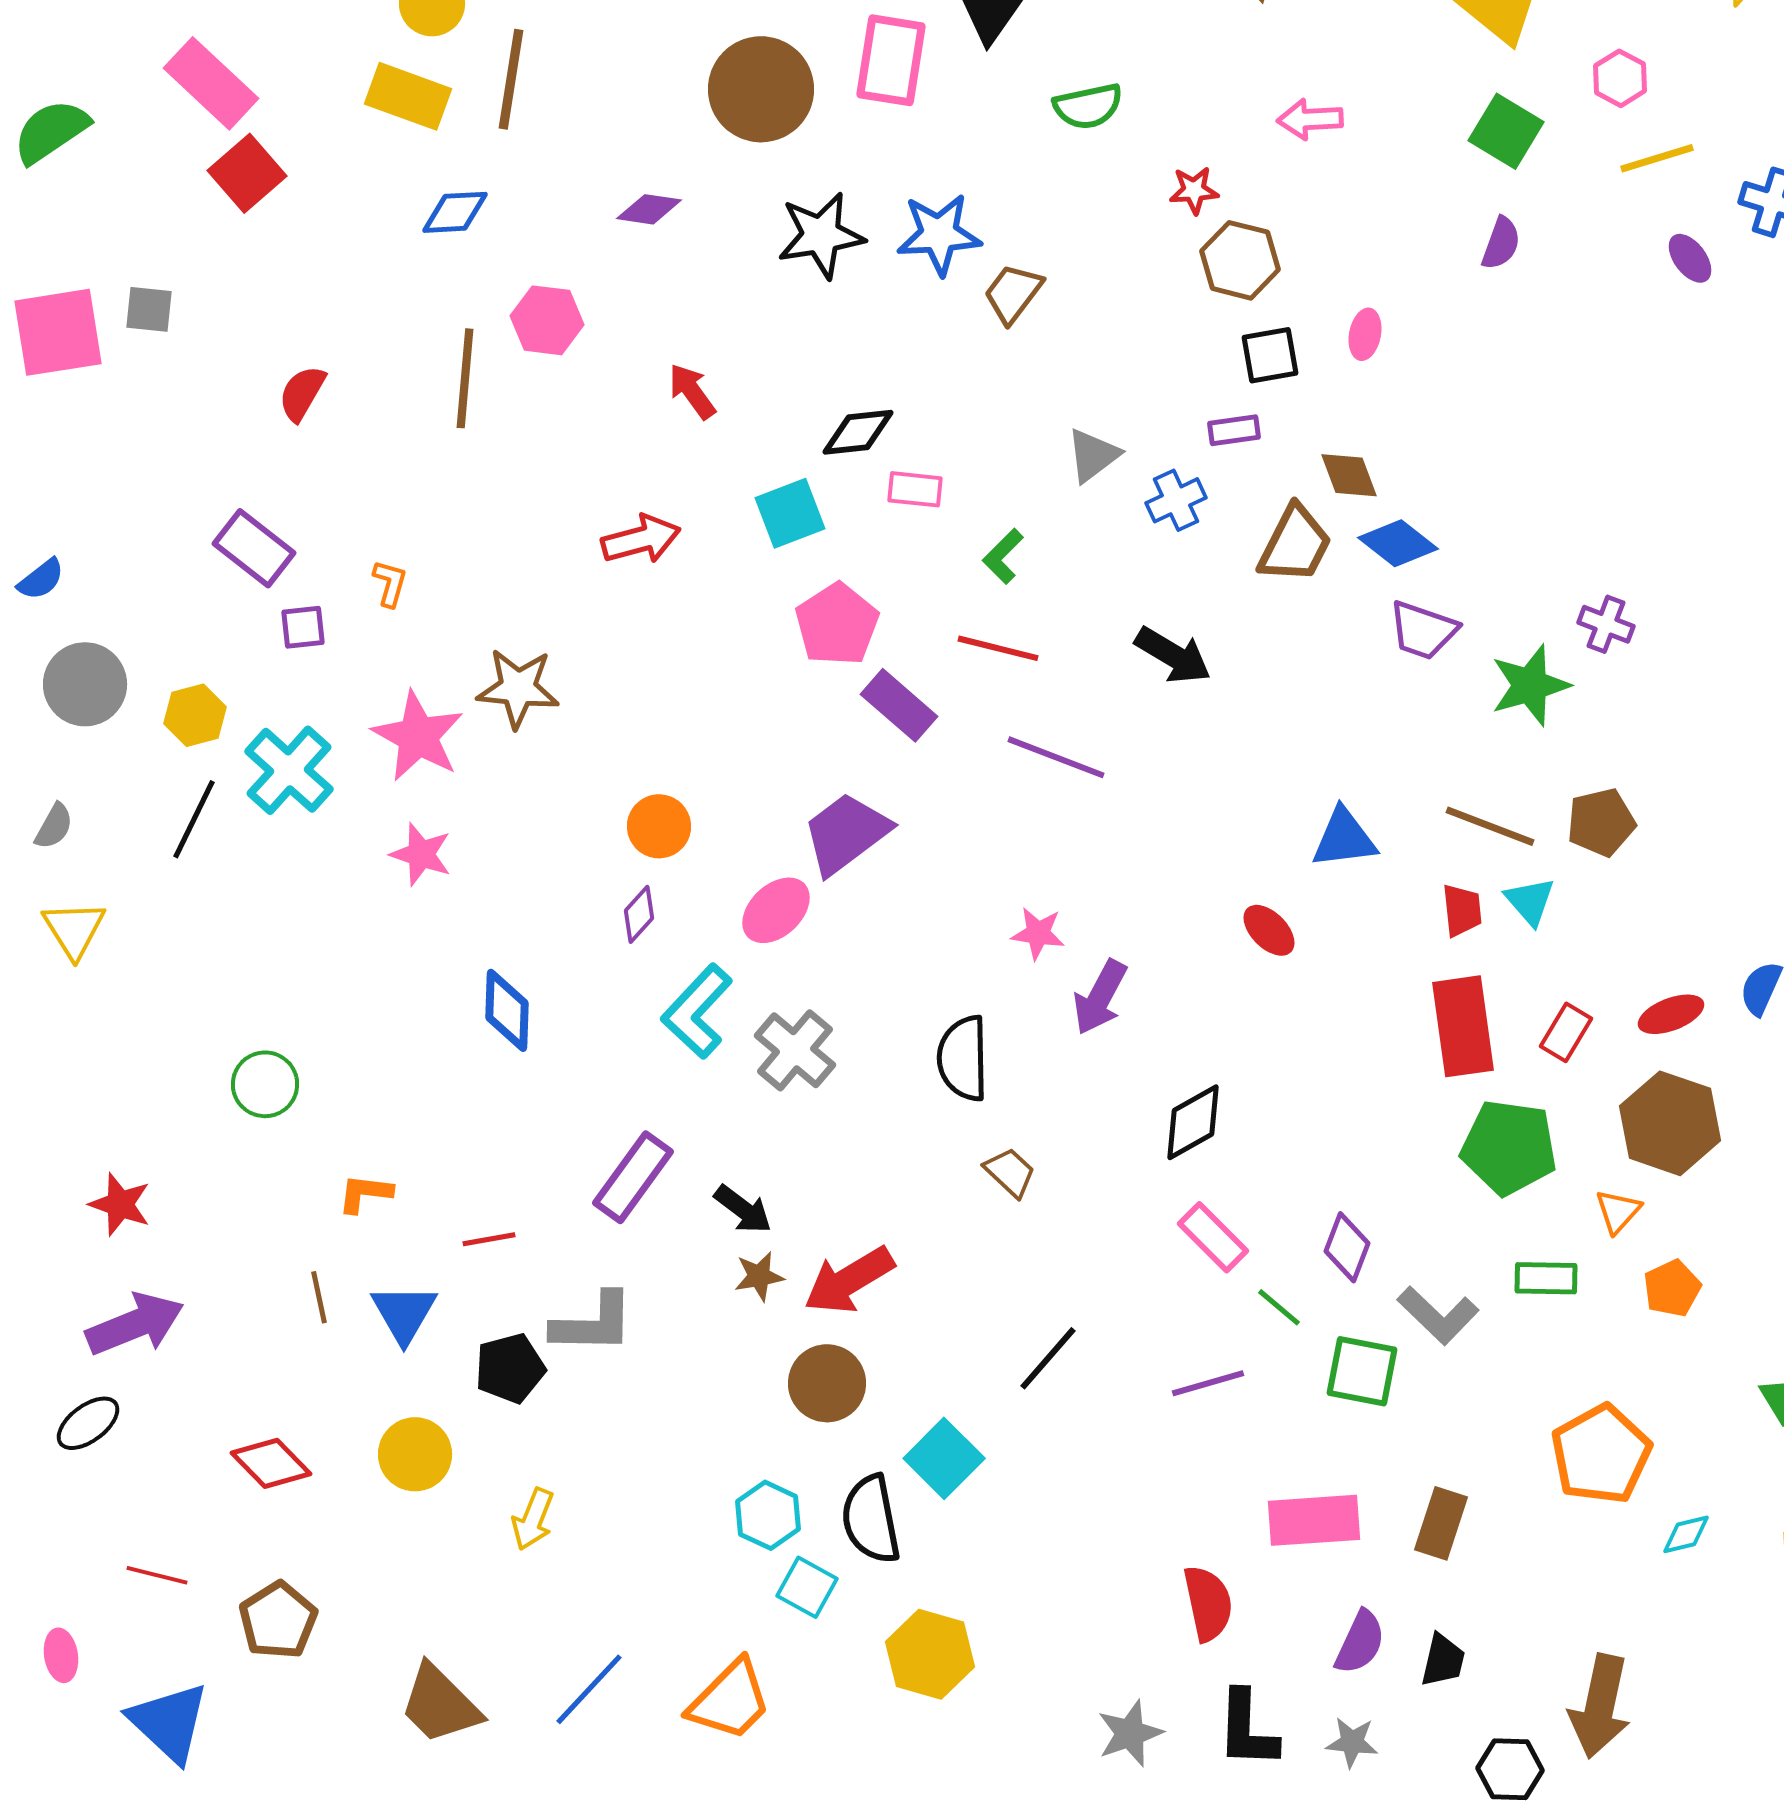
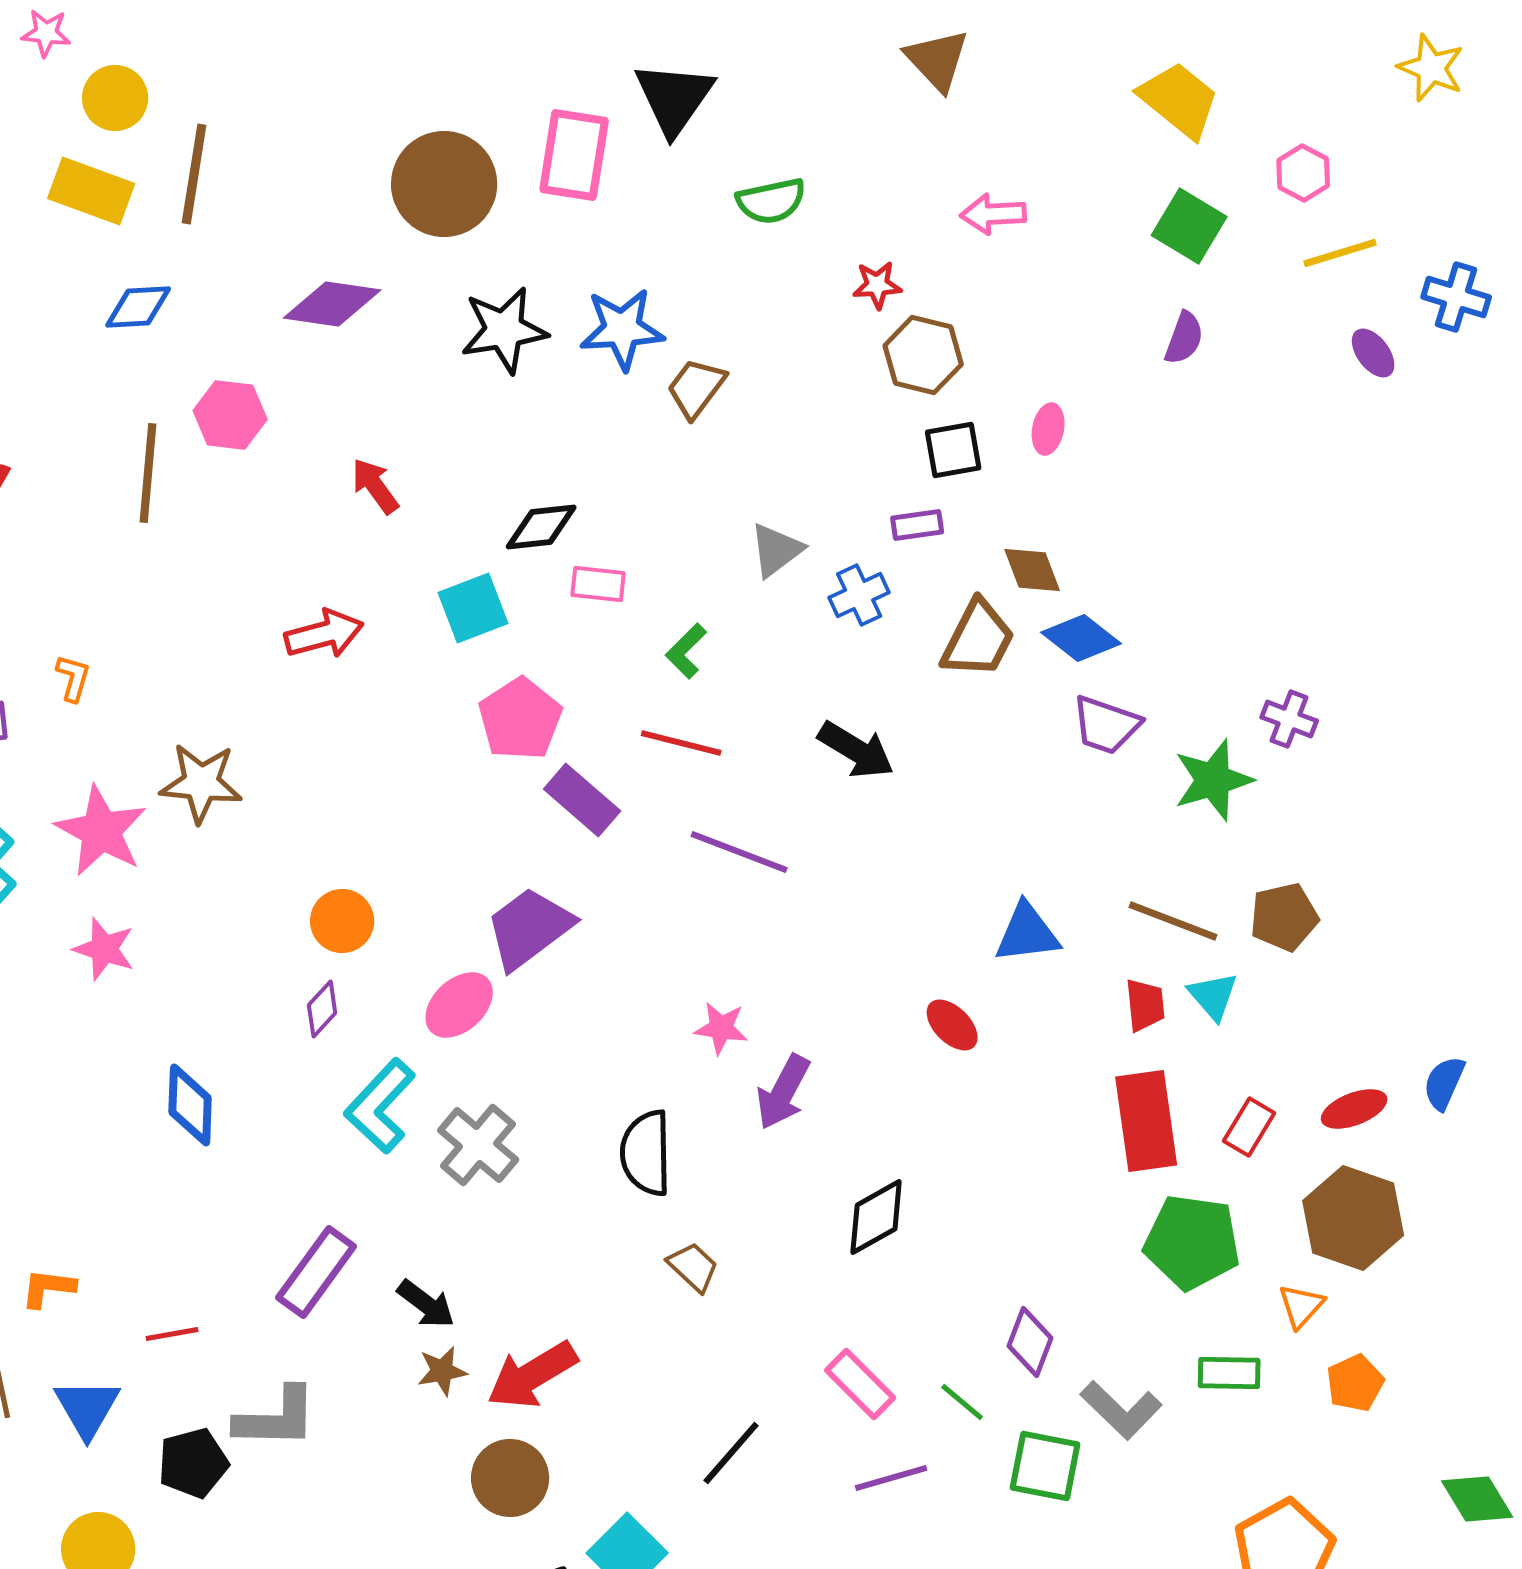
purple diamond: (649, 209) -> (332, 304), size x1.5
pink rectangle: (1213, 1237) -> (860, 1384), moved

